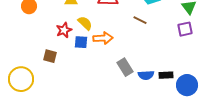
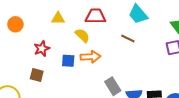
yellow semicircle: (85, 23) -> (82, 35), moved
red star: (64, 30) -> (42, 49), moved

